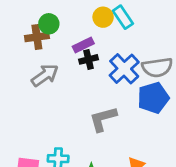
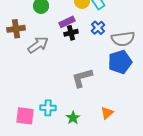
brown cross: (37, 37) -> (16, 29), moved
blue cross: (124, 69) -> (98, 28), moved, size x0.6

